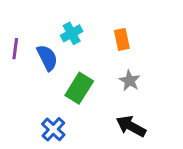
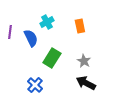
gray star: (129, 81) -> (84, 61), moved

